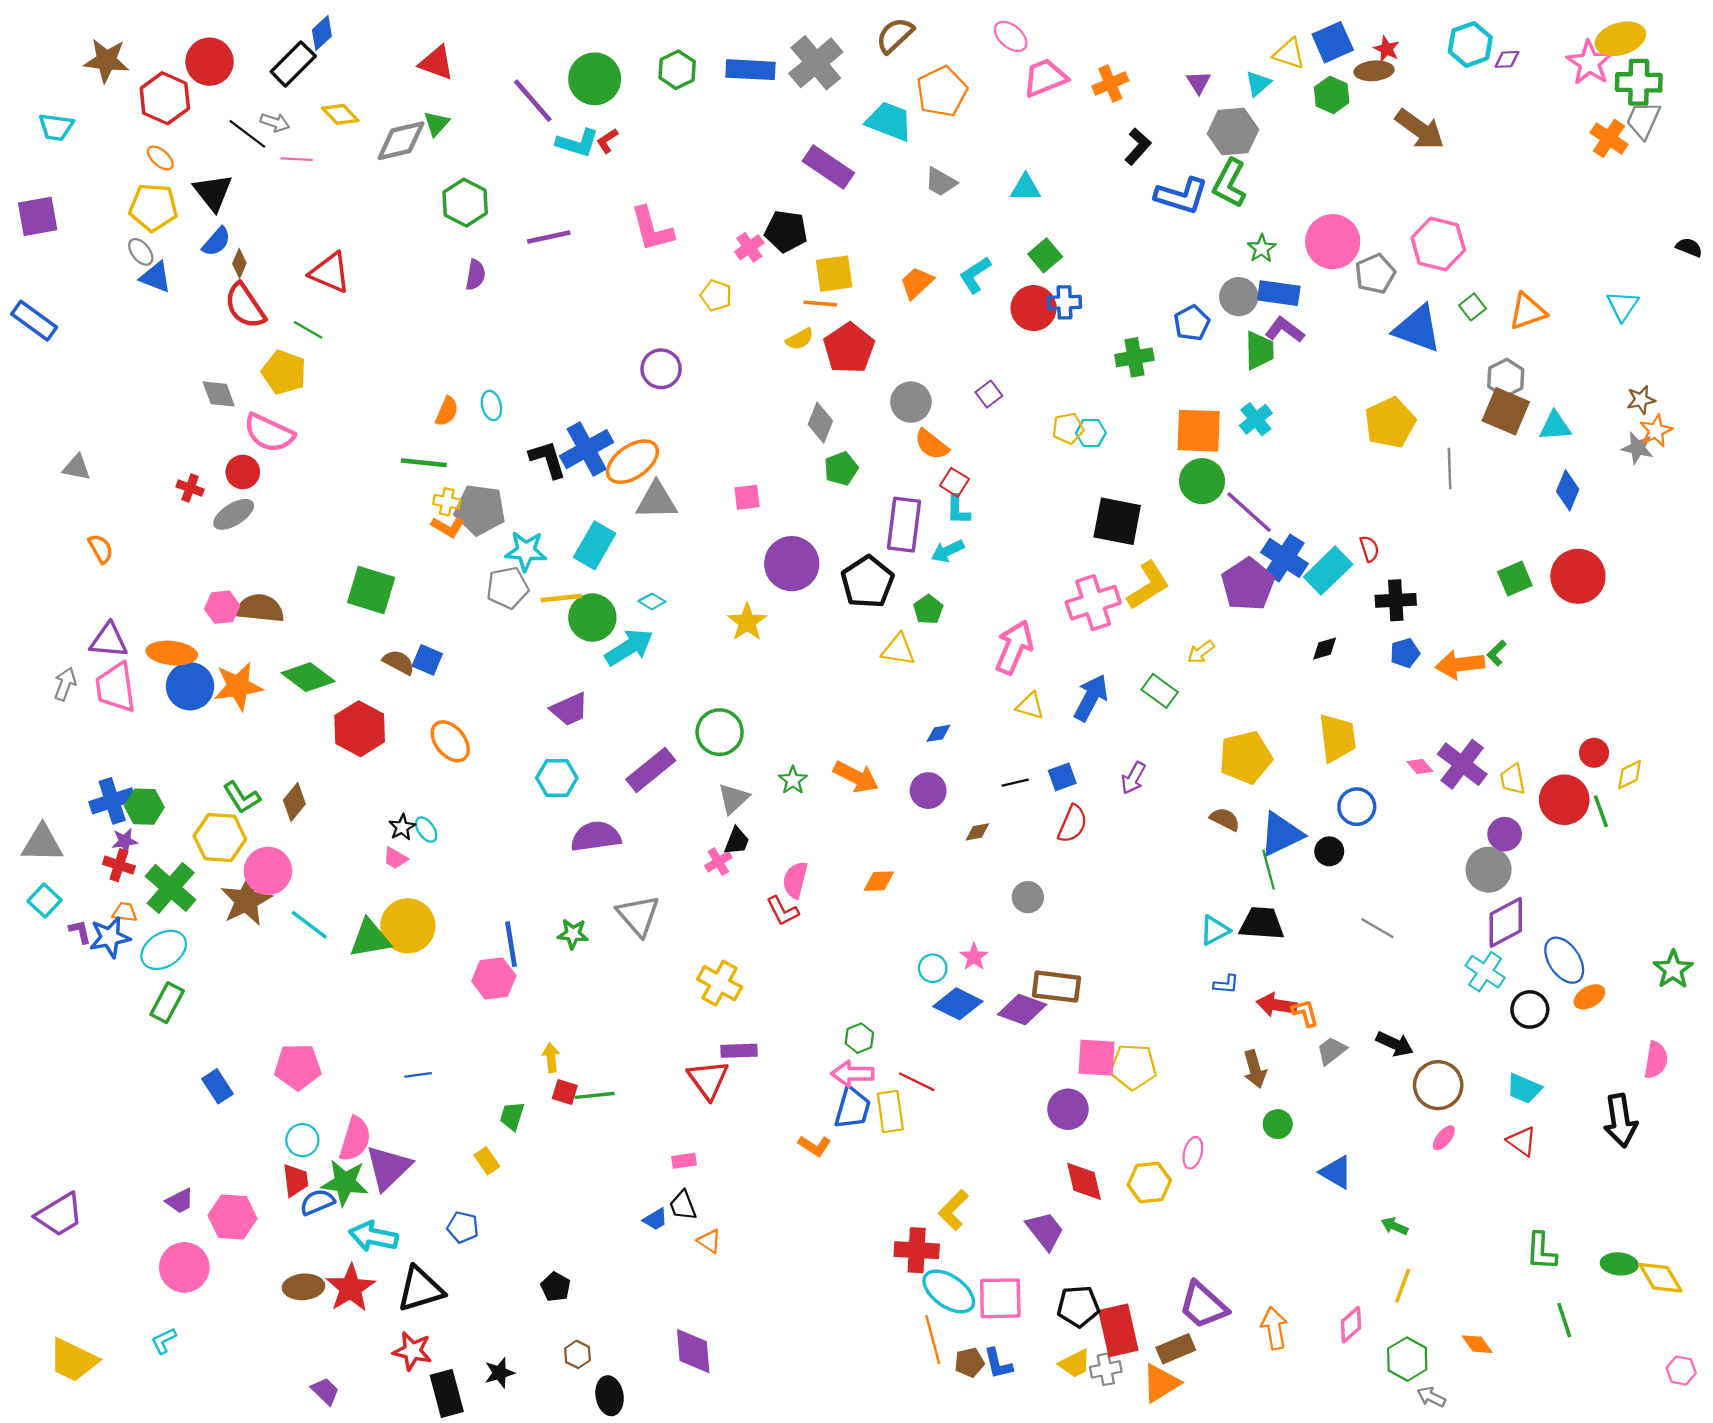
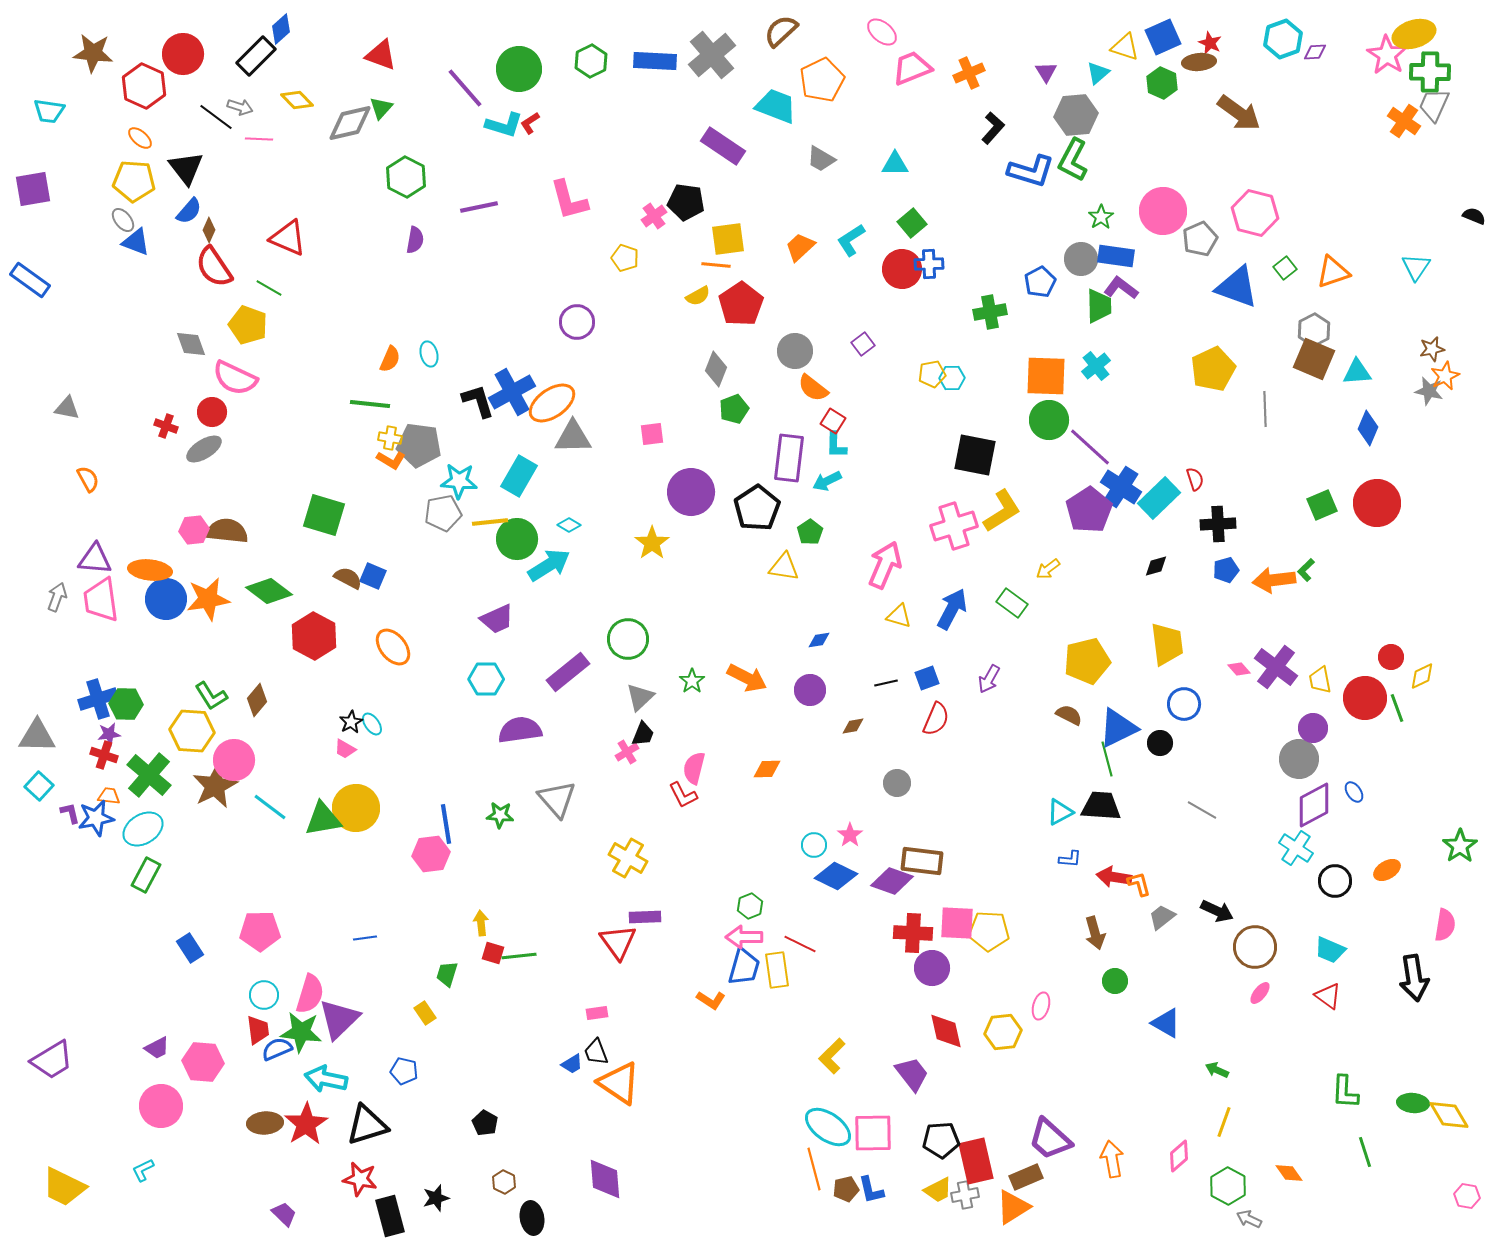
blue ellipse: (1564, 960) -> (1354, 792), moved, size x0.5
orange triangle: (709, 1241) -> (619, 1083), size x2.0
red cross: (917, 1250) -> (913, 933), moved

